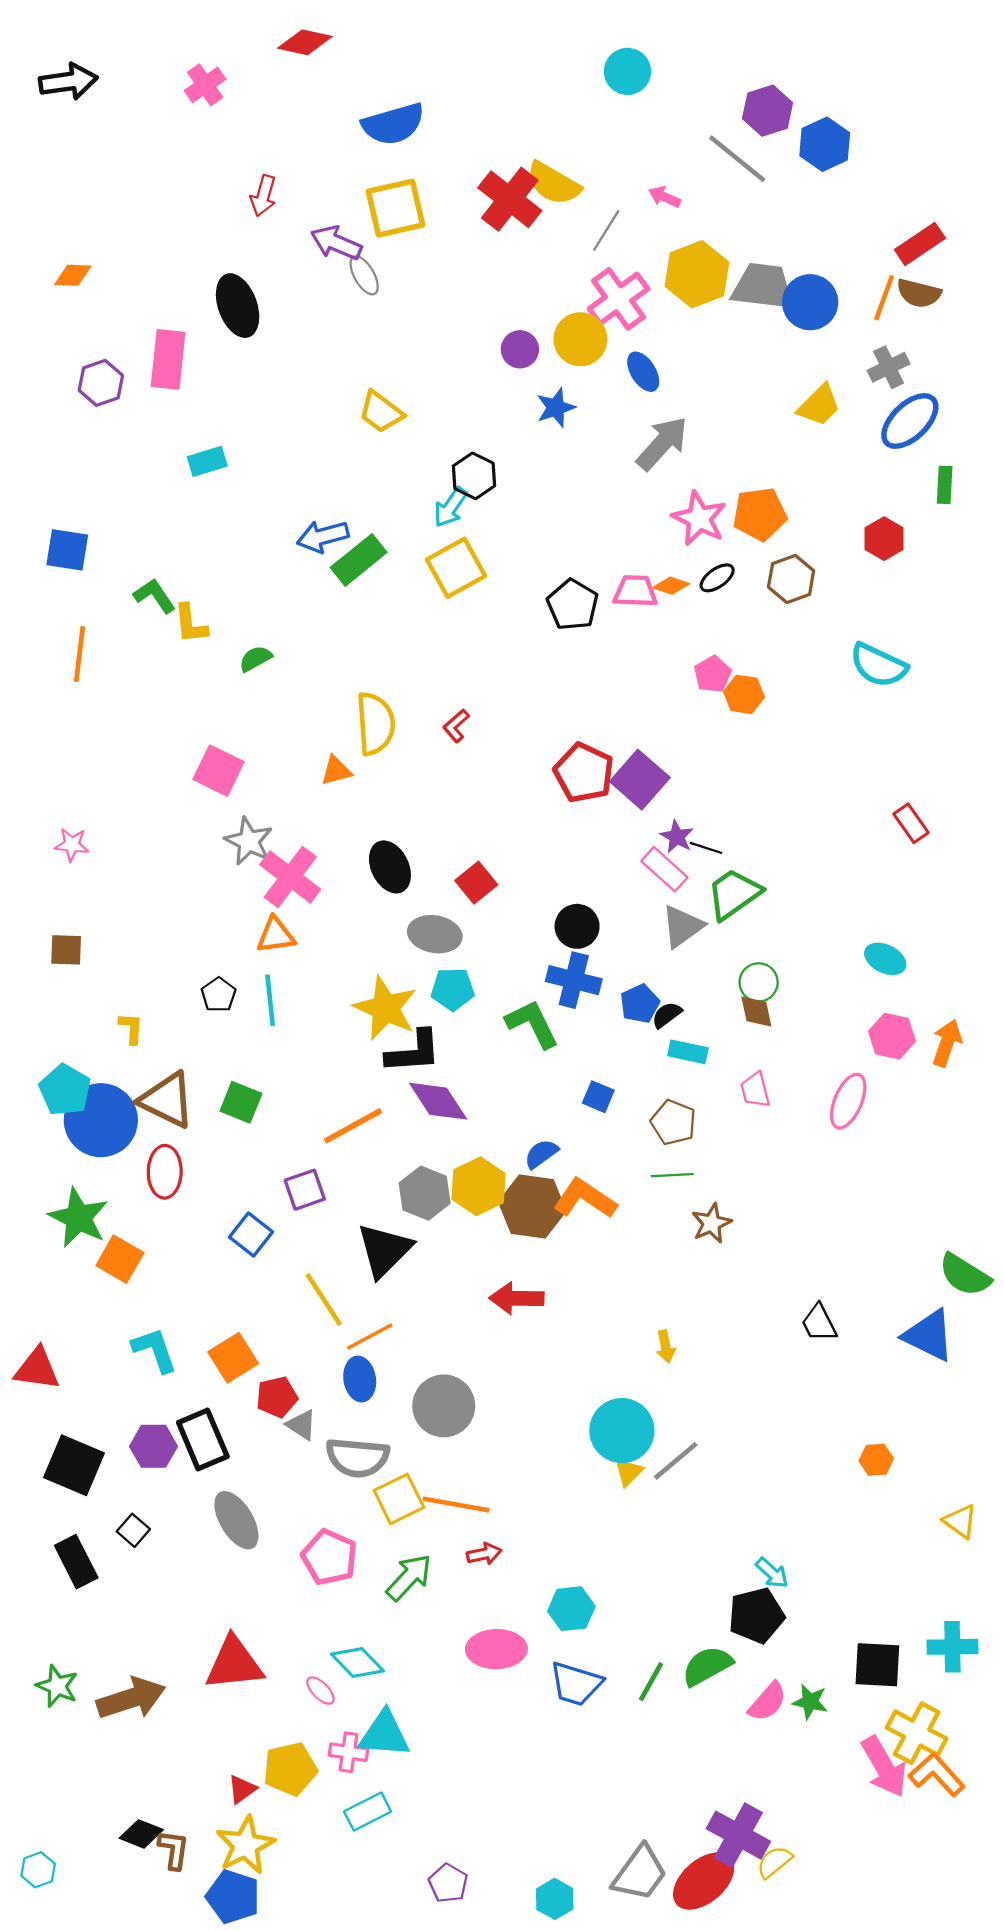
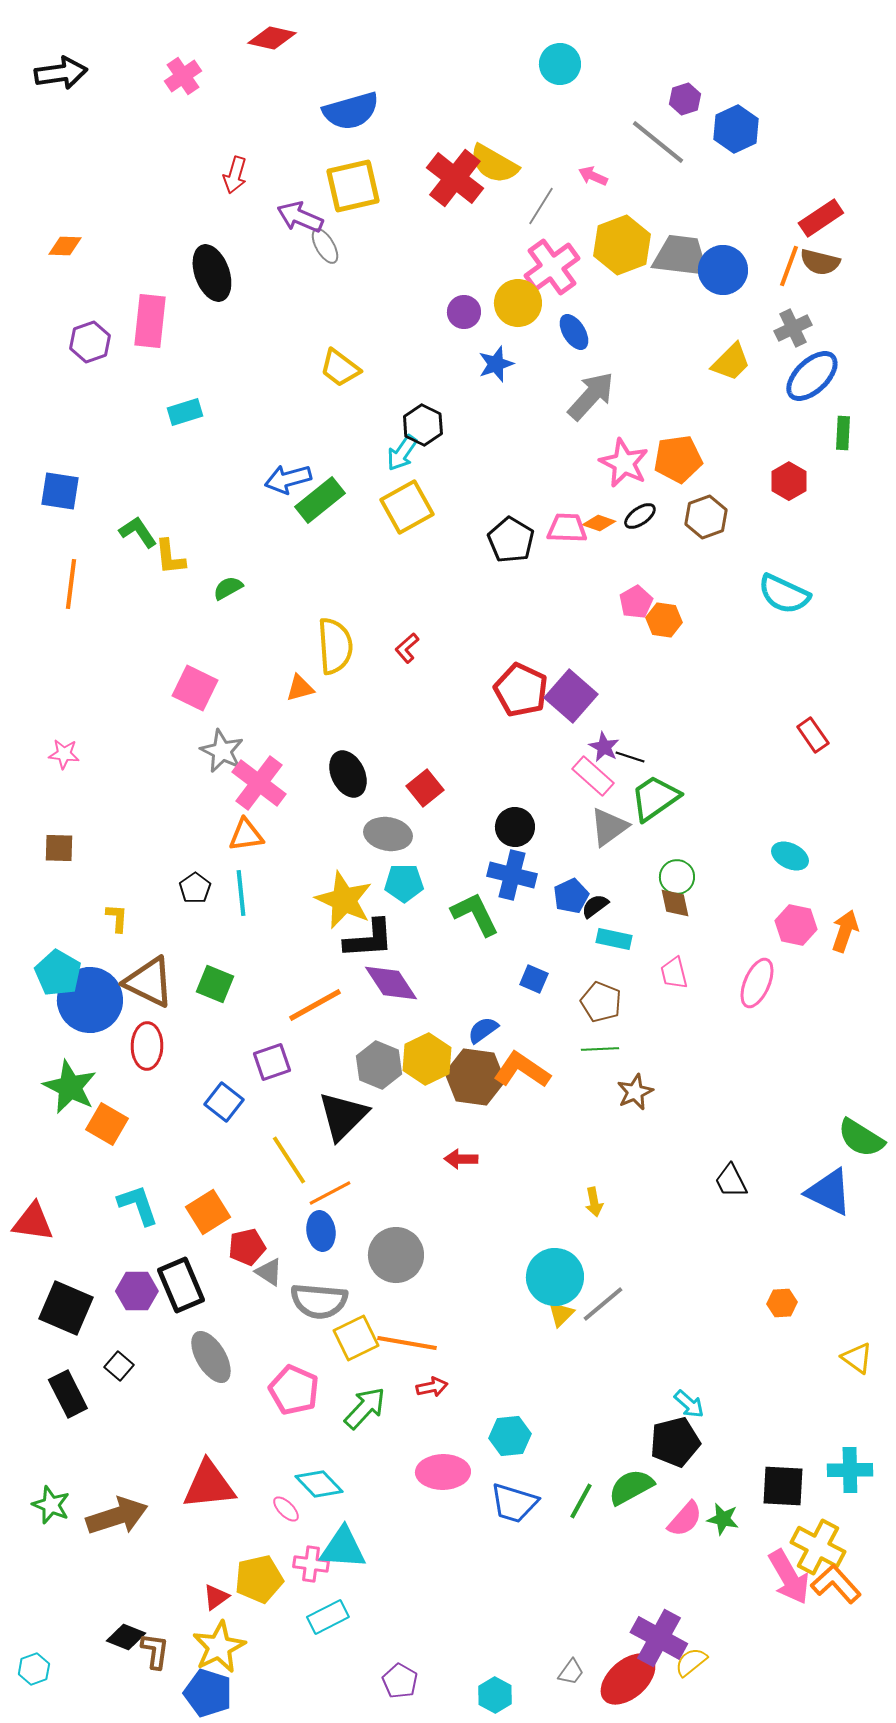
purple hexagon: (768, 111) -> (685, 99), size x0.7
red arrow: (517, 1298) -> (461, 1159), size x0.7
gray trapezoid: (640, 1873) -> (571, 1672), size x0.5

